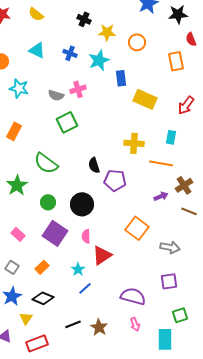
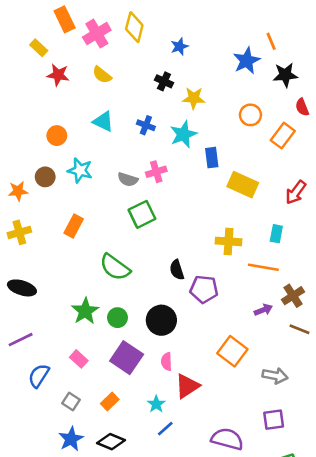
orange circle: (137, 42) -> (250, 115), moved
orange rectangle: (176, 61) -> (283, 136), turned 48
green star: (17, 185) -> (85, 311), moved

